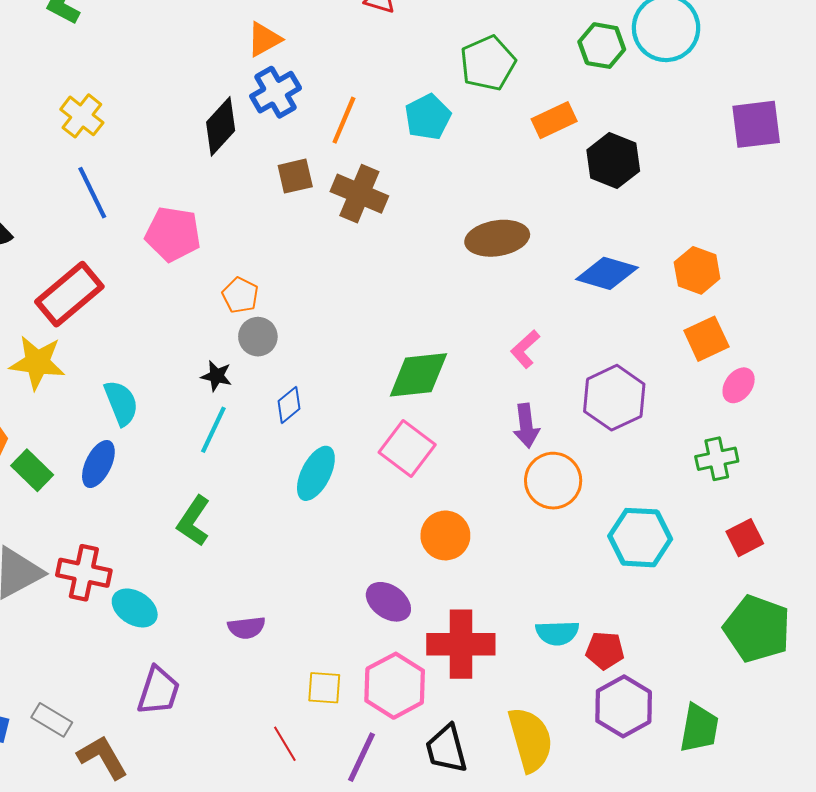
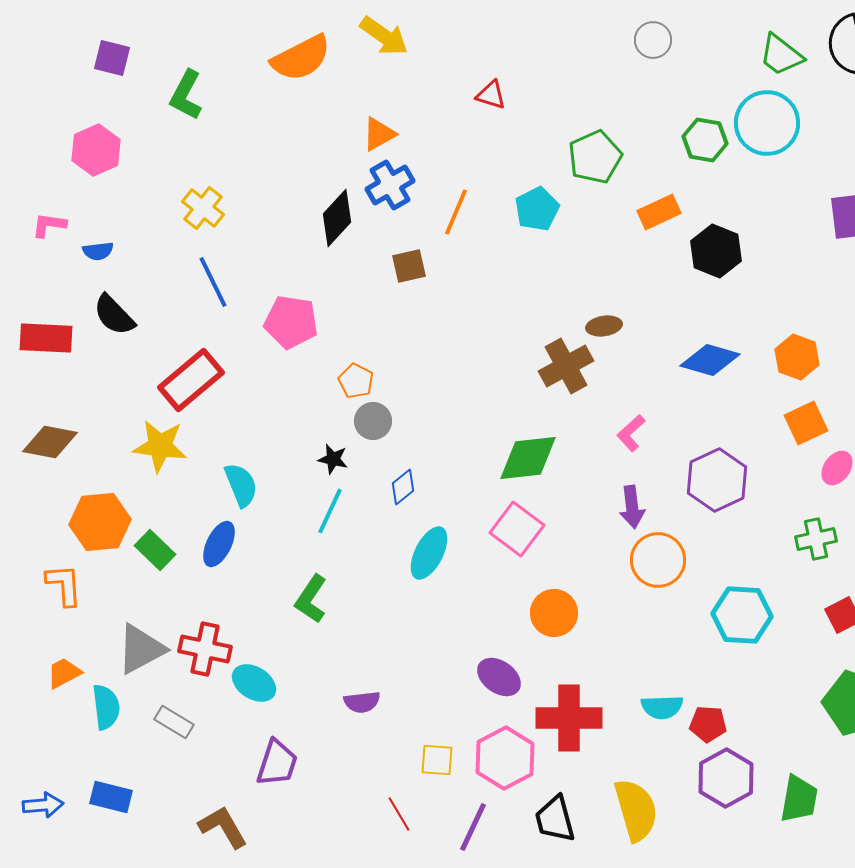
brown cross: (359, 194) -> (566, 366), moved, turned 38
brown ellipse: (497, 238) -> (604, 326), size x0.6
gray rectangle: (52, 720) -> (174, 722), moved

